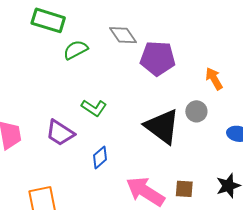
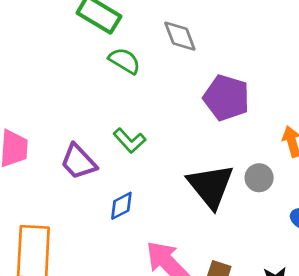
gray diamond: (123, 35) -> (180, 36), moved
green semicircle: (76, 50) -> (125, 61), turned 45

